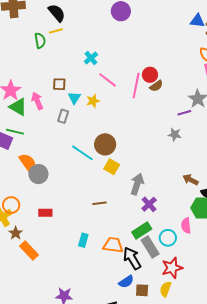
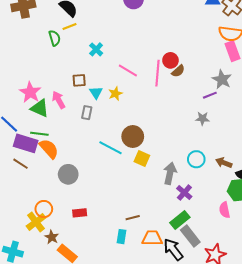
cyan cross: (91, 58) -> (96, 49), moved
orange semicircle: (28, 163) -> (49, 149), moved
brown line: (100, 203) -> (133, 218), moved
cyan circle: (168, 238) -> (196, 159), moved

